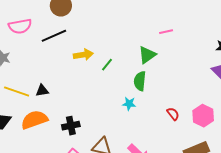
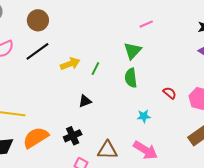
black triangle: (42, 91) -> (85, 101), moved
cyan star: (129, 104) -> (144, 116), moved
red semicircle: (173, 114) -> (170, 93), moved

